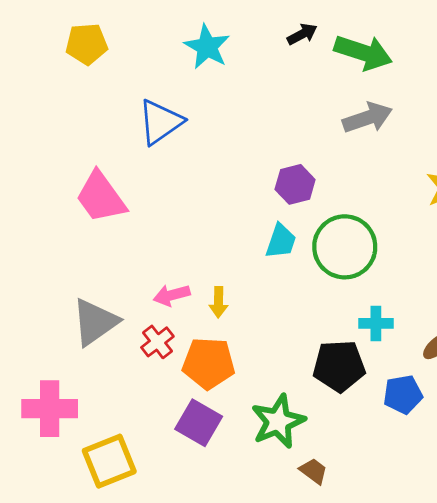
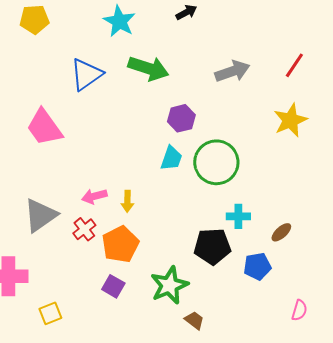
green arrow: (363, 52) -> (148, 68), moved
orange pentagon: (209, 363) -> (120, 244), turned -30
purple square: (199, 423) -> (113, 286), size x0.7
yellow square: (109, 461) -> (50, 313), size x0.6

